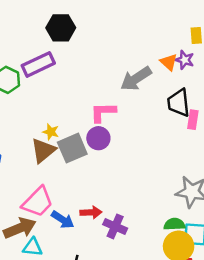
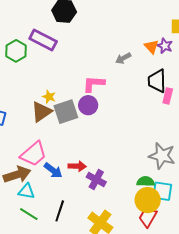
purple rectangle: (38, 64) -> (43, 40), turned 48
gray arrow: (136, 79) -> (123, 58), size x0.6

